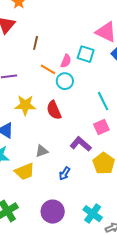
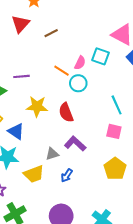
brown line: (36, 43) -> (51, 33), moved, turned 48
pink square: (101, 127) -> (114, 131), turned 35
purple L-shape: (81, 144) -> (75, 144), moved
blue arrow: (65, 174) -> (67, 175), moved

